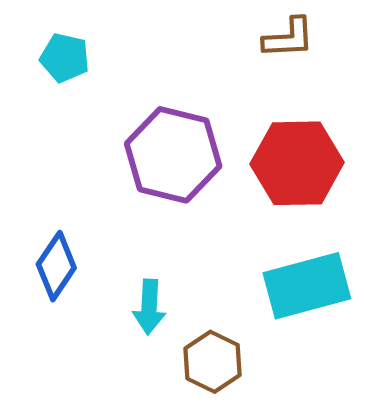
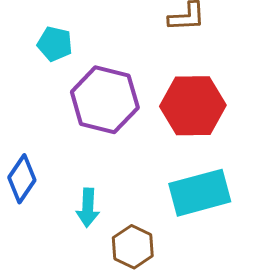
cyan pentagon: (65, 58) -> (55, 44), moved

